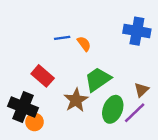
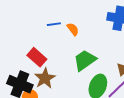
brown star: (76, 100) -> (45, 78), moved

